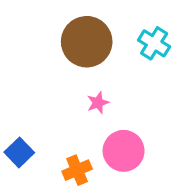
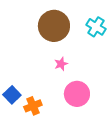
orange cross: (77, 170) -> (33, 106), moved

